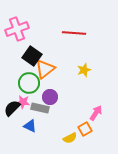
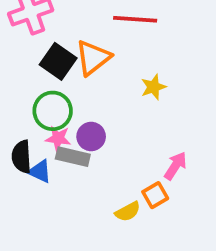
orange triangle: (45, 69) -> (93, 58), moved
pink star: (23, 102) -> (58, 138), moved
black semicircle: (12, 108) -> (21, 157), turned -48
blue triangle: (30, 126) -> (40, 171), moved

